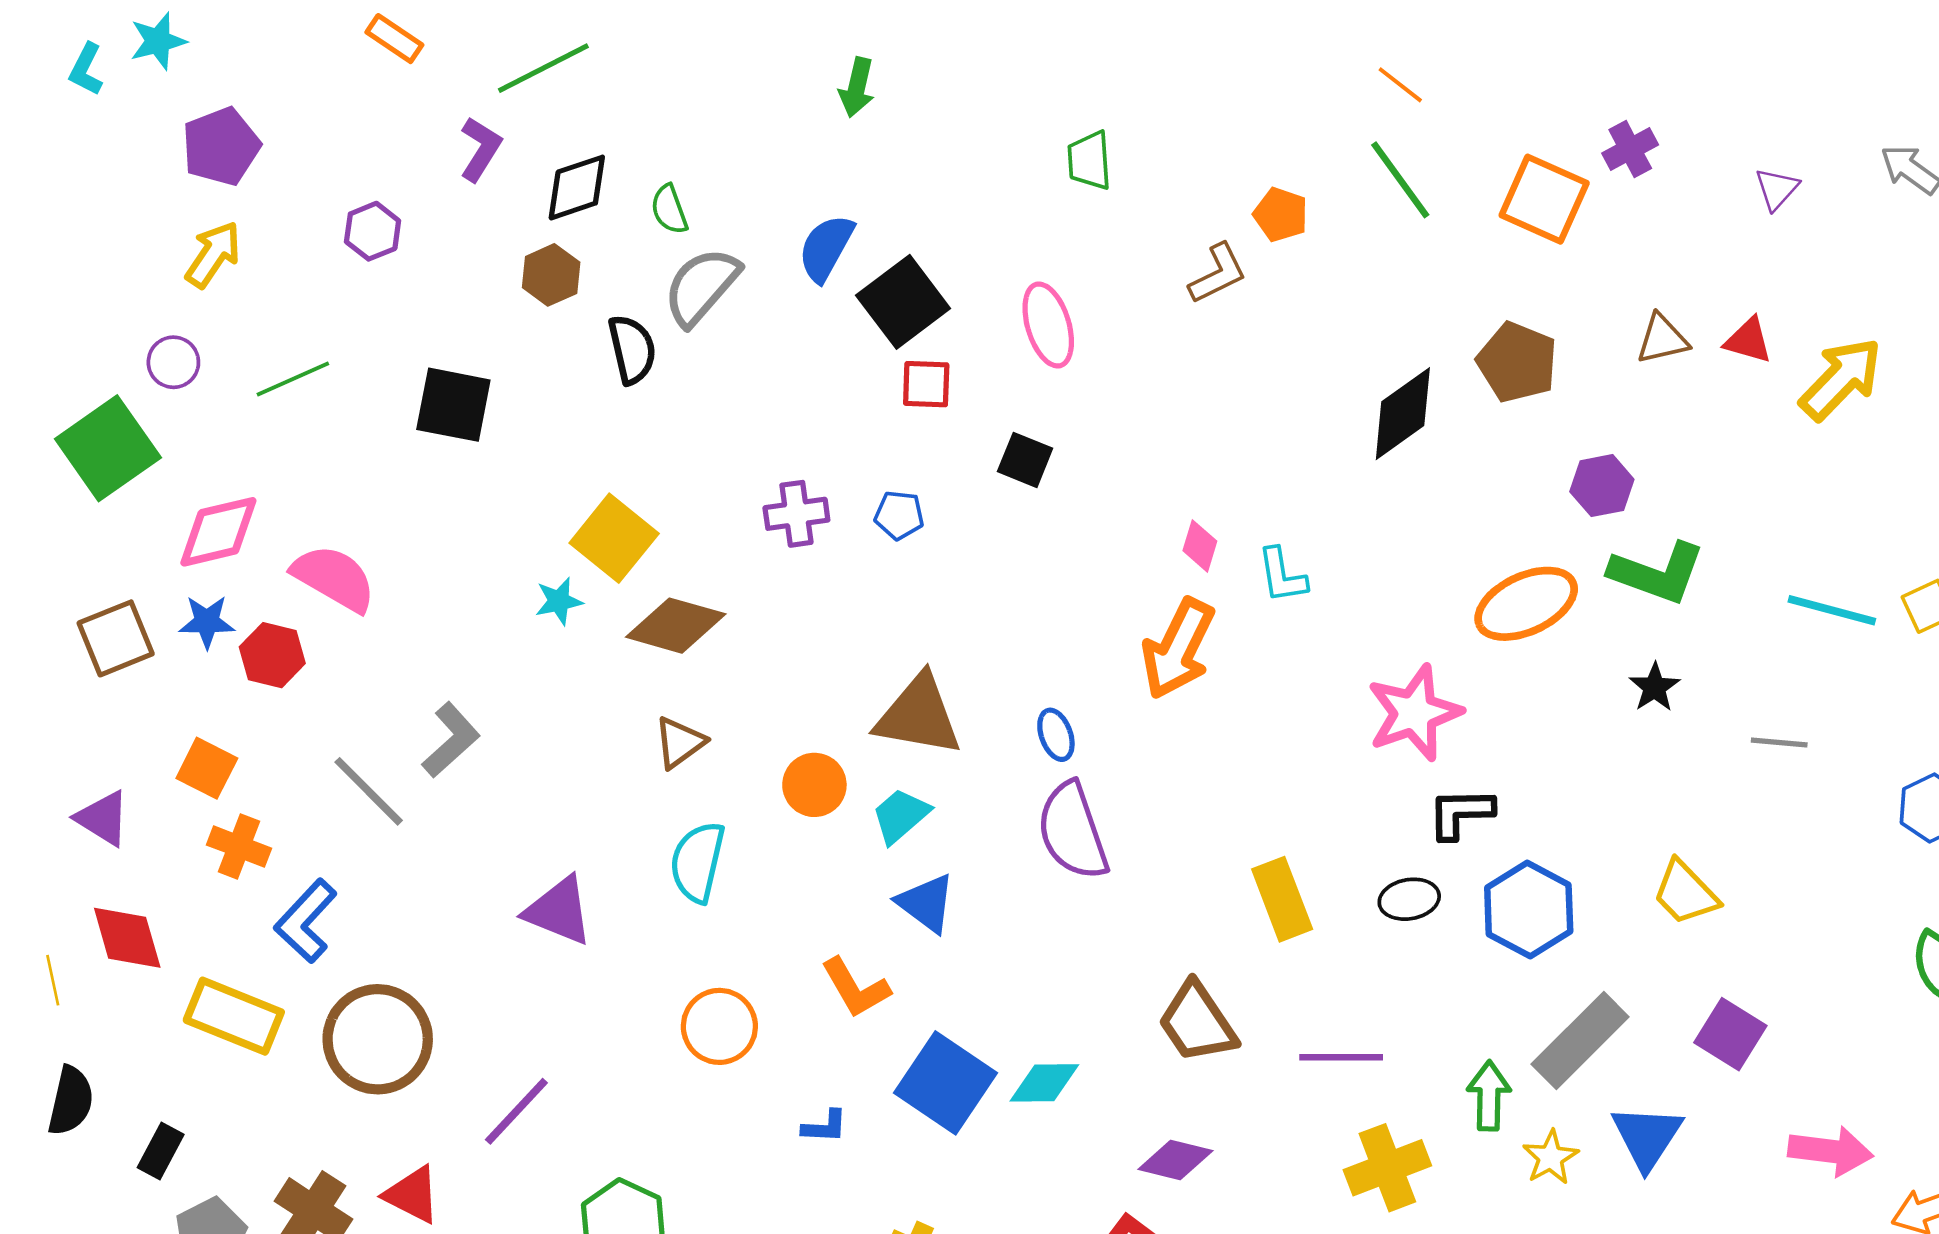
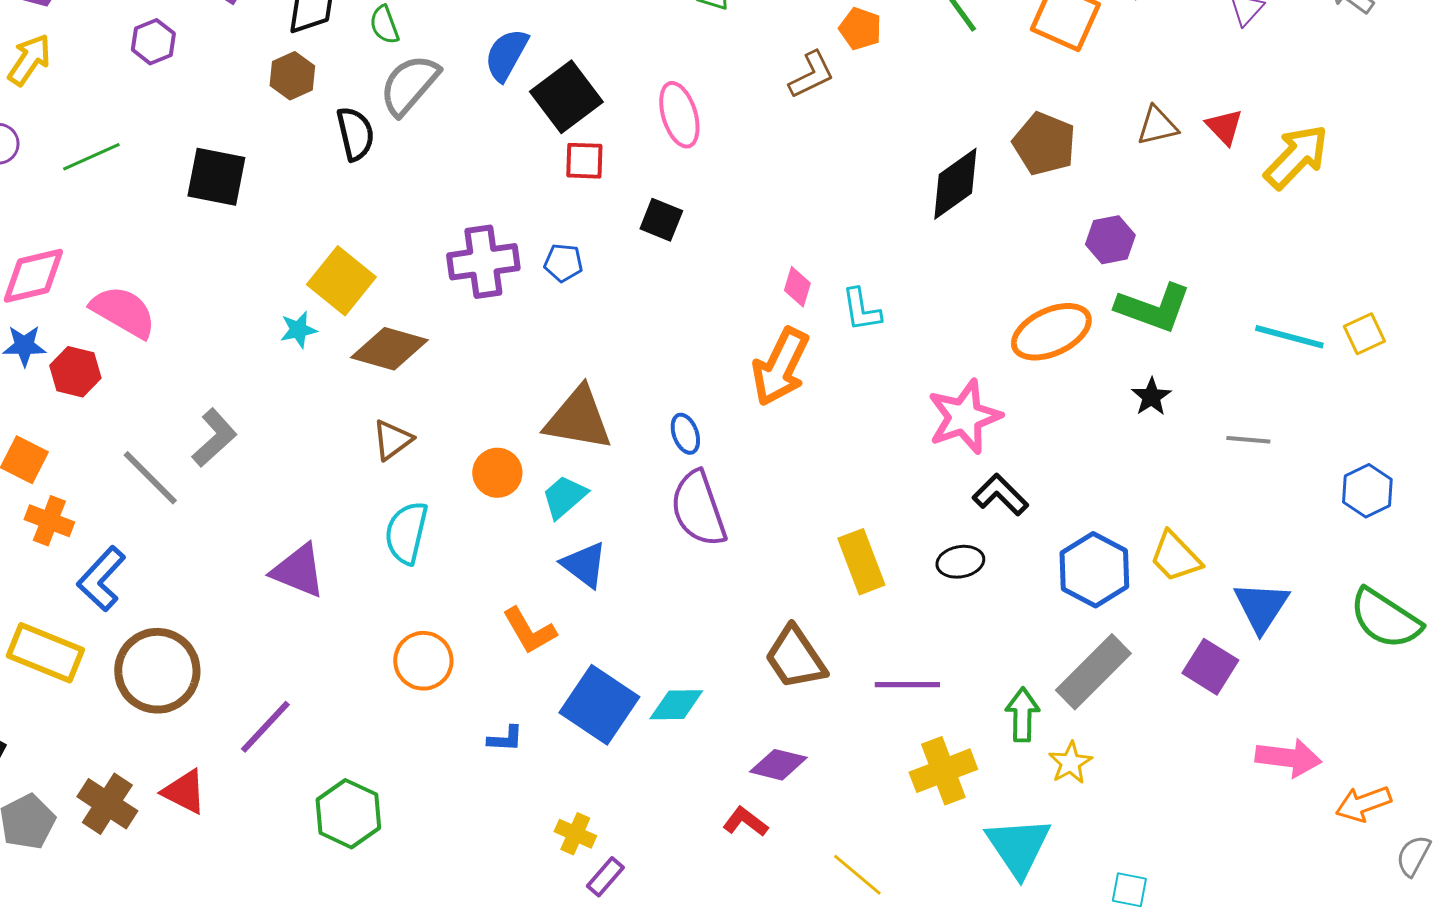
red triangle: (1748, 340) -> (1224, 127), turned 30
purple cross: (796, 514) -> (483, 262), size x1.4
black L-shape: (1461, 813) -> (1000, 495), turned 46
blue hexagon: (1529, 909) -> (1094, 570), moved
blue triangle: (1647, 1137) -> (1261, 607), moved

